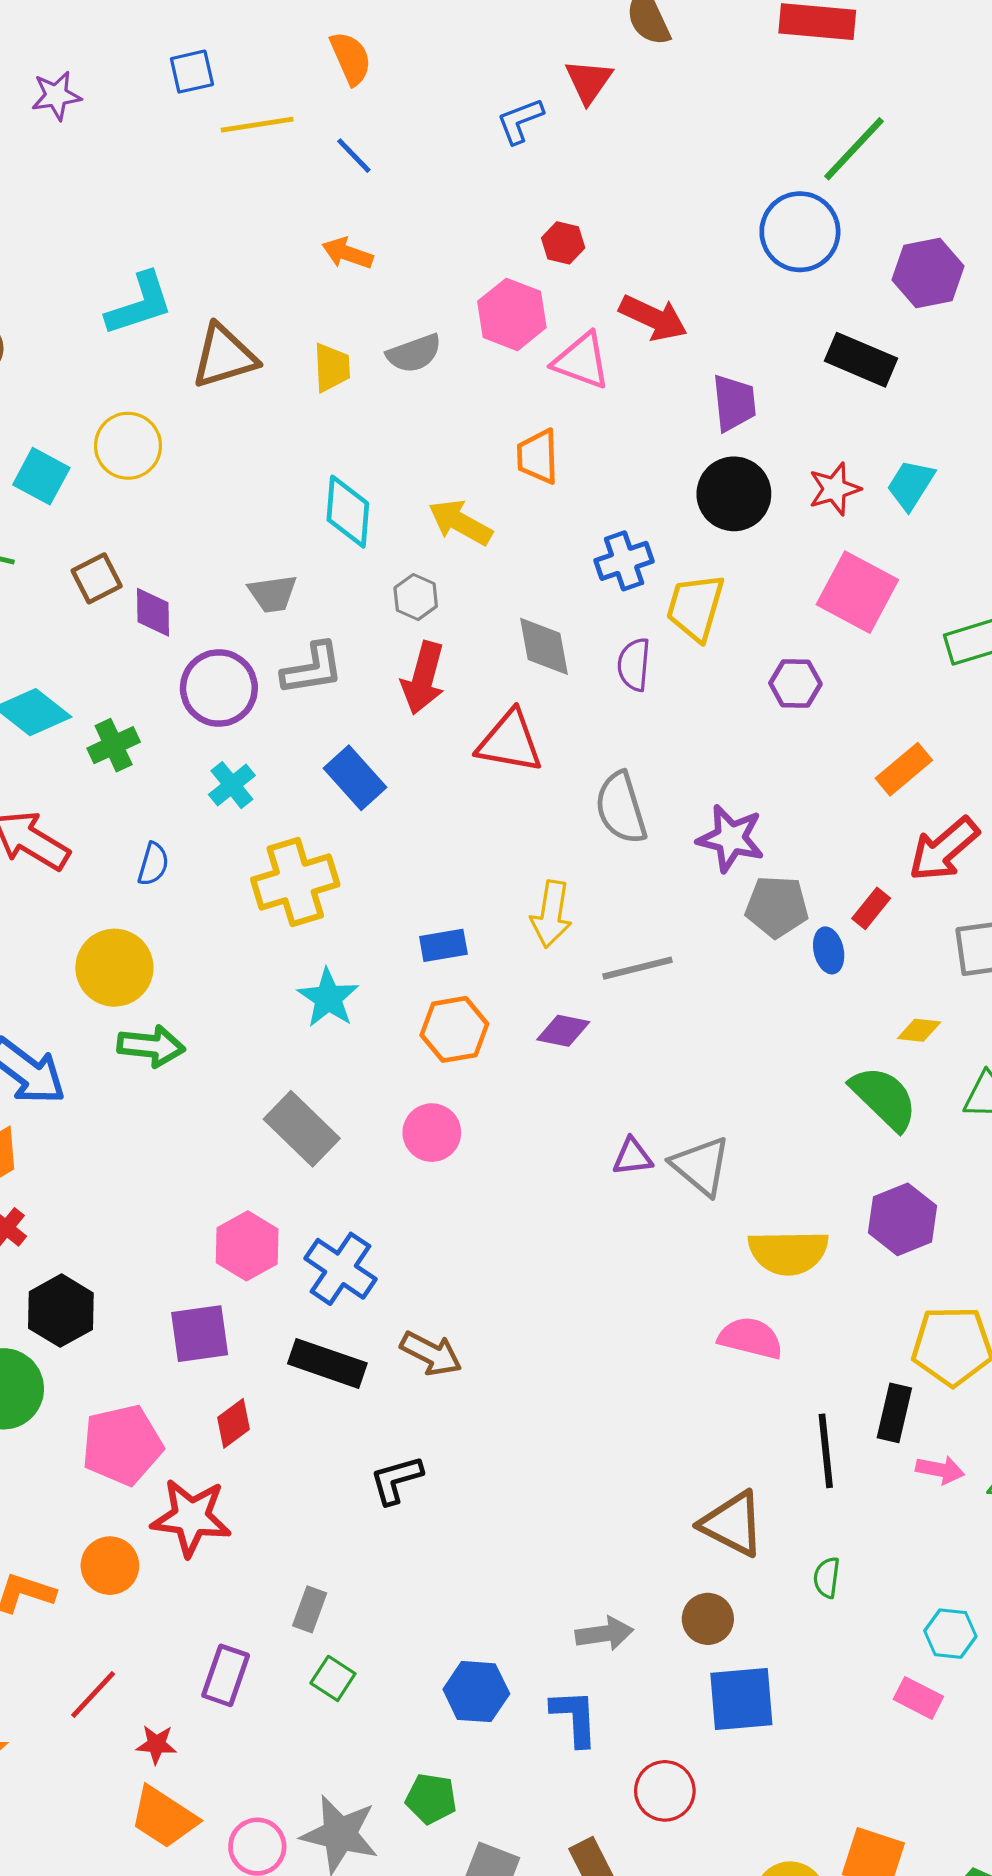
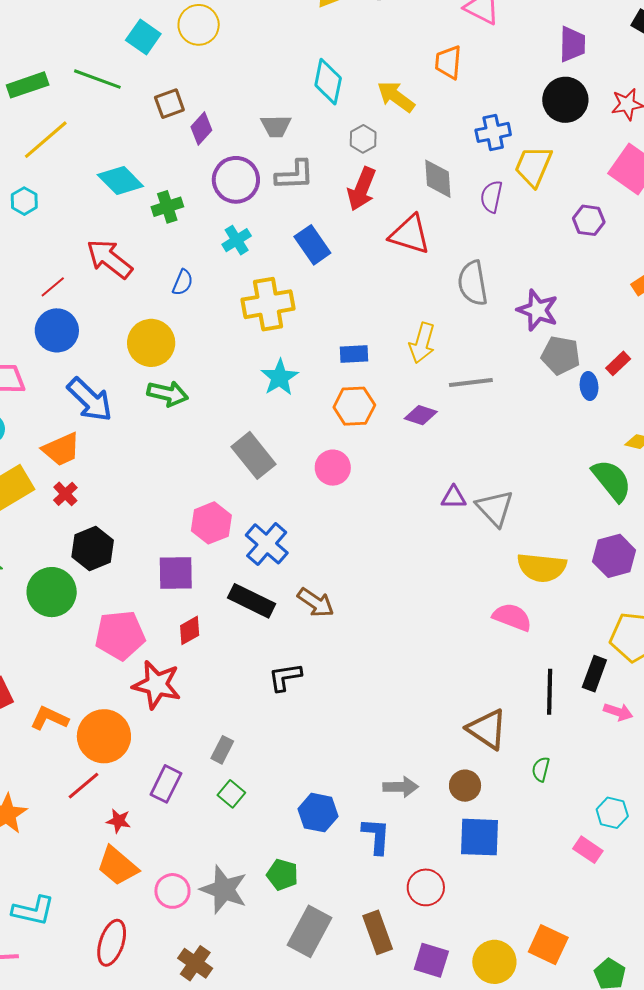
purple diamond: (153, 612) -> (201, 129), turned 36
orange circle: (110, 1566) -> (104, 736), moved, size x1.5

